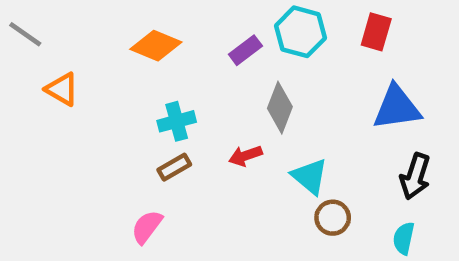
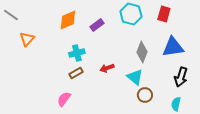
orange diamond: (156, 46) -> (68, 20), turned -45
purple rectangle: (245, 50) -> (97, 25), moved
orange triangle: (62, 89) -> (27, 39), turned 42
gray diamond: (280, 108) -> (142, 52), moved

